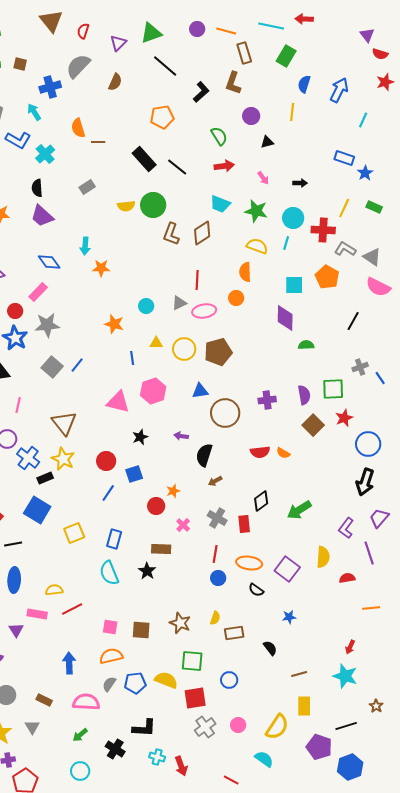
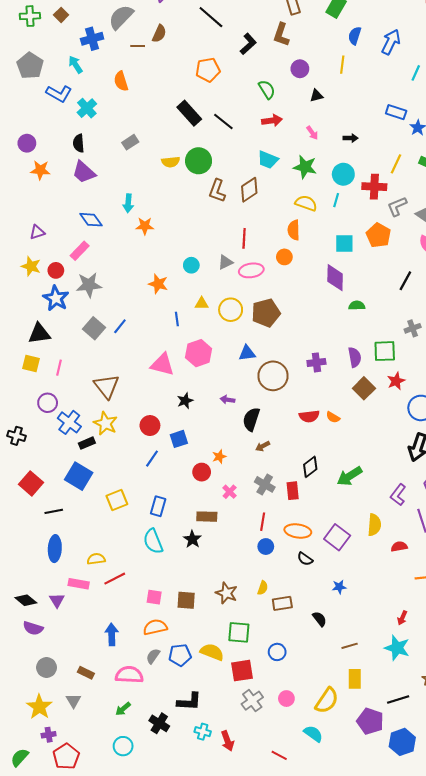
brown square: (20, 64) -> (61, 15), turned 32
brown line: (98, 142) -> (138, 46), moved
gray L-shape: (345, 249) -> (397, 206), turned -55

